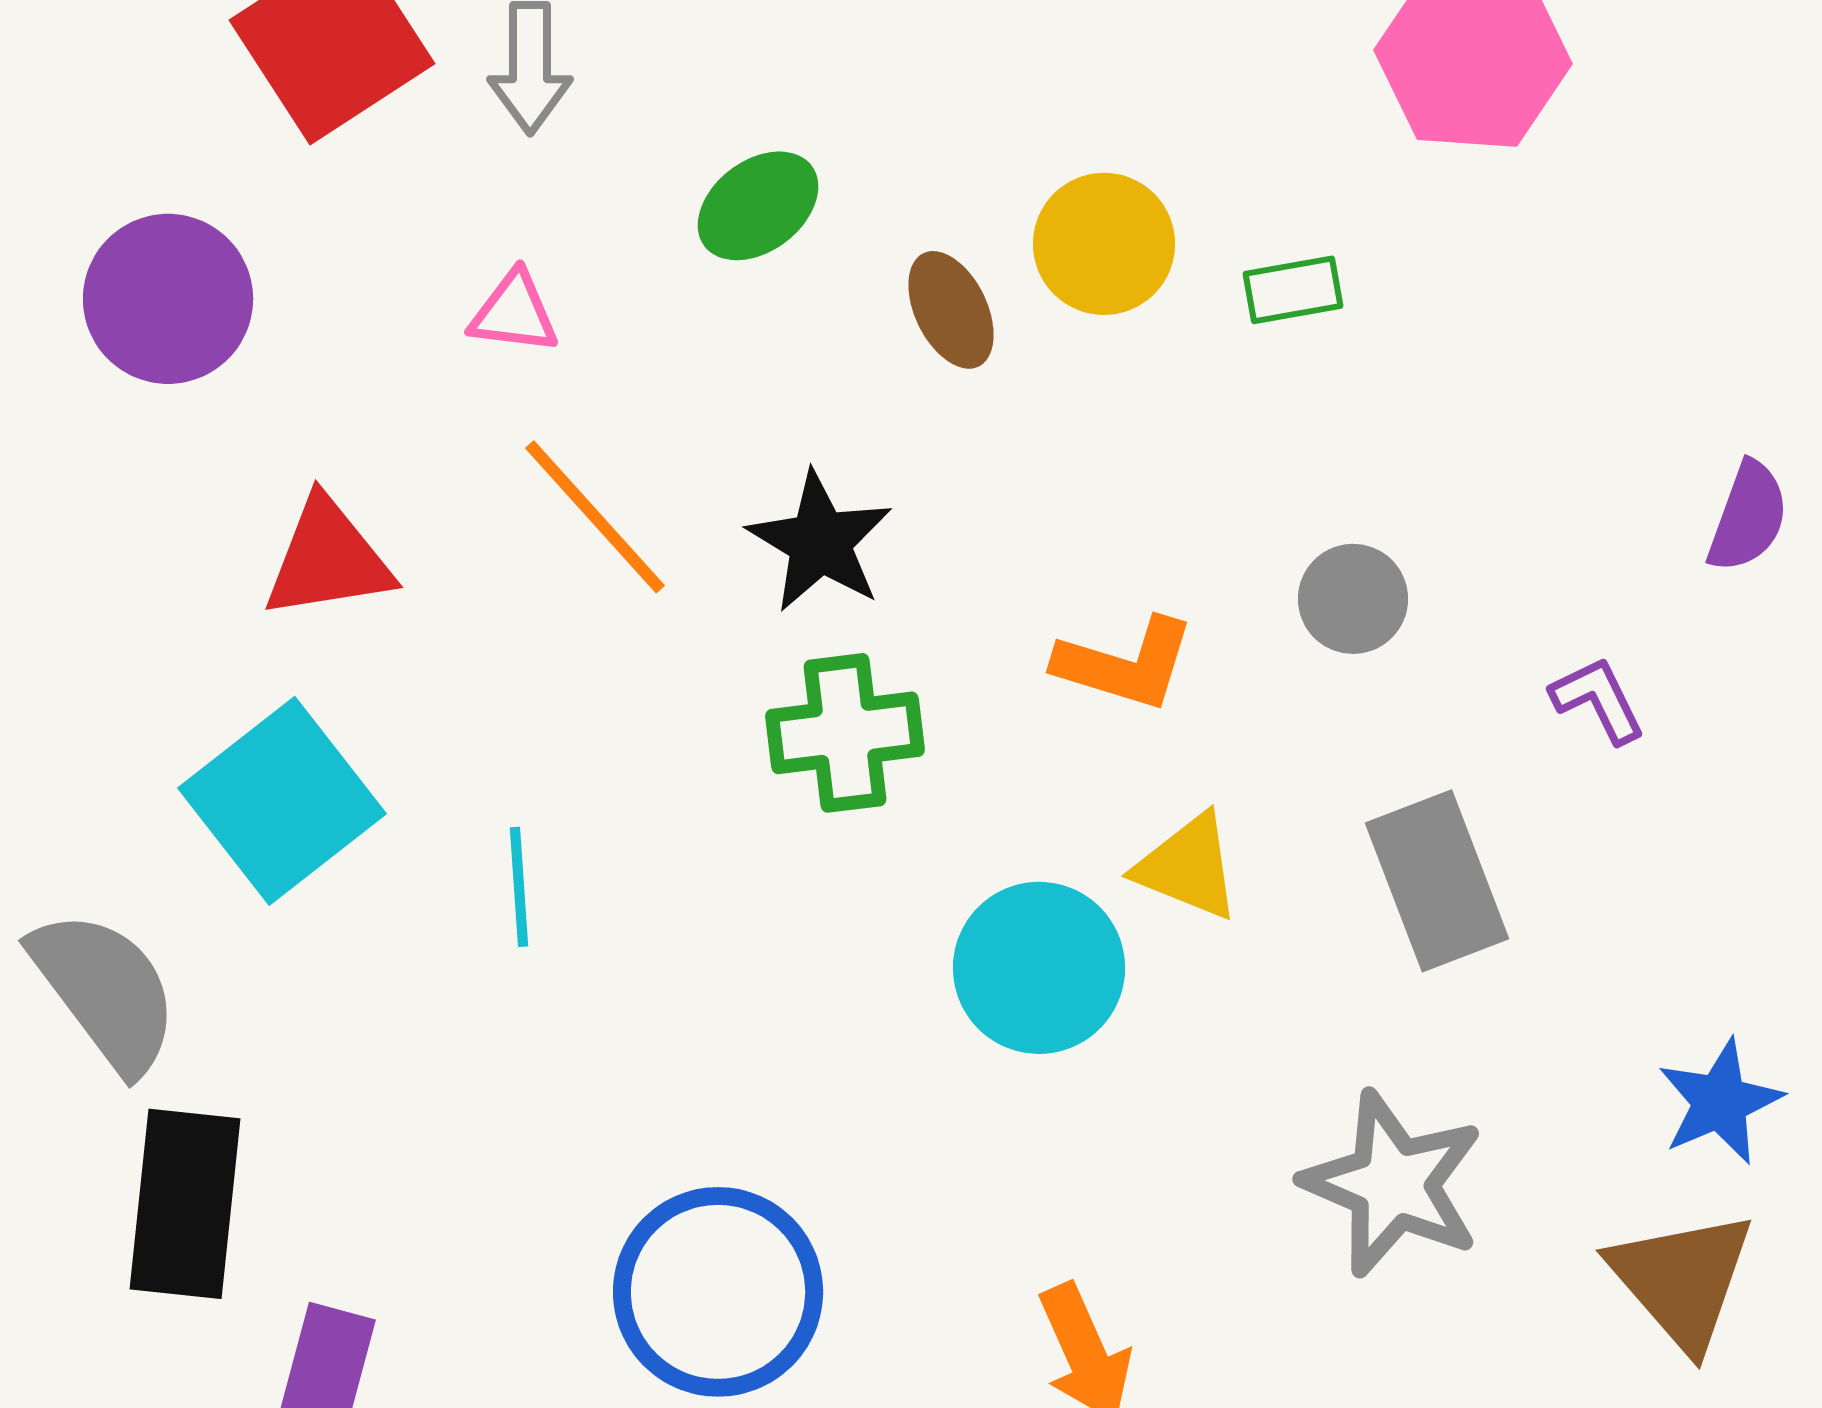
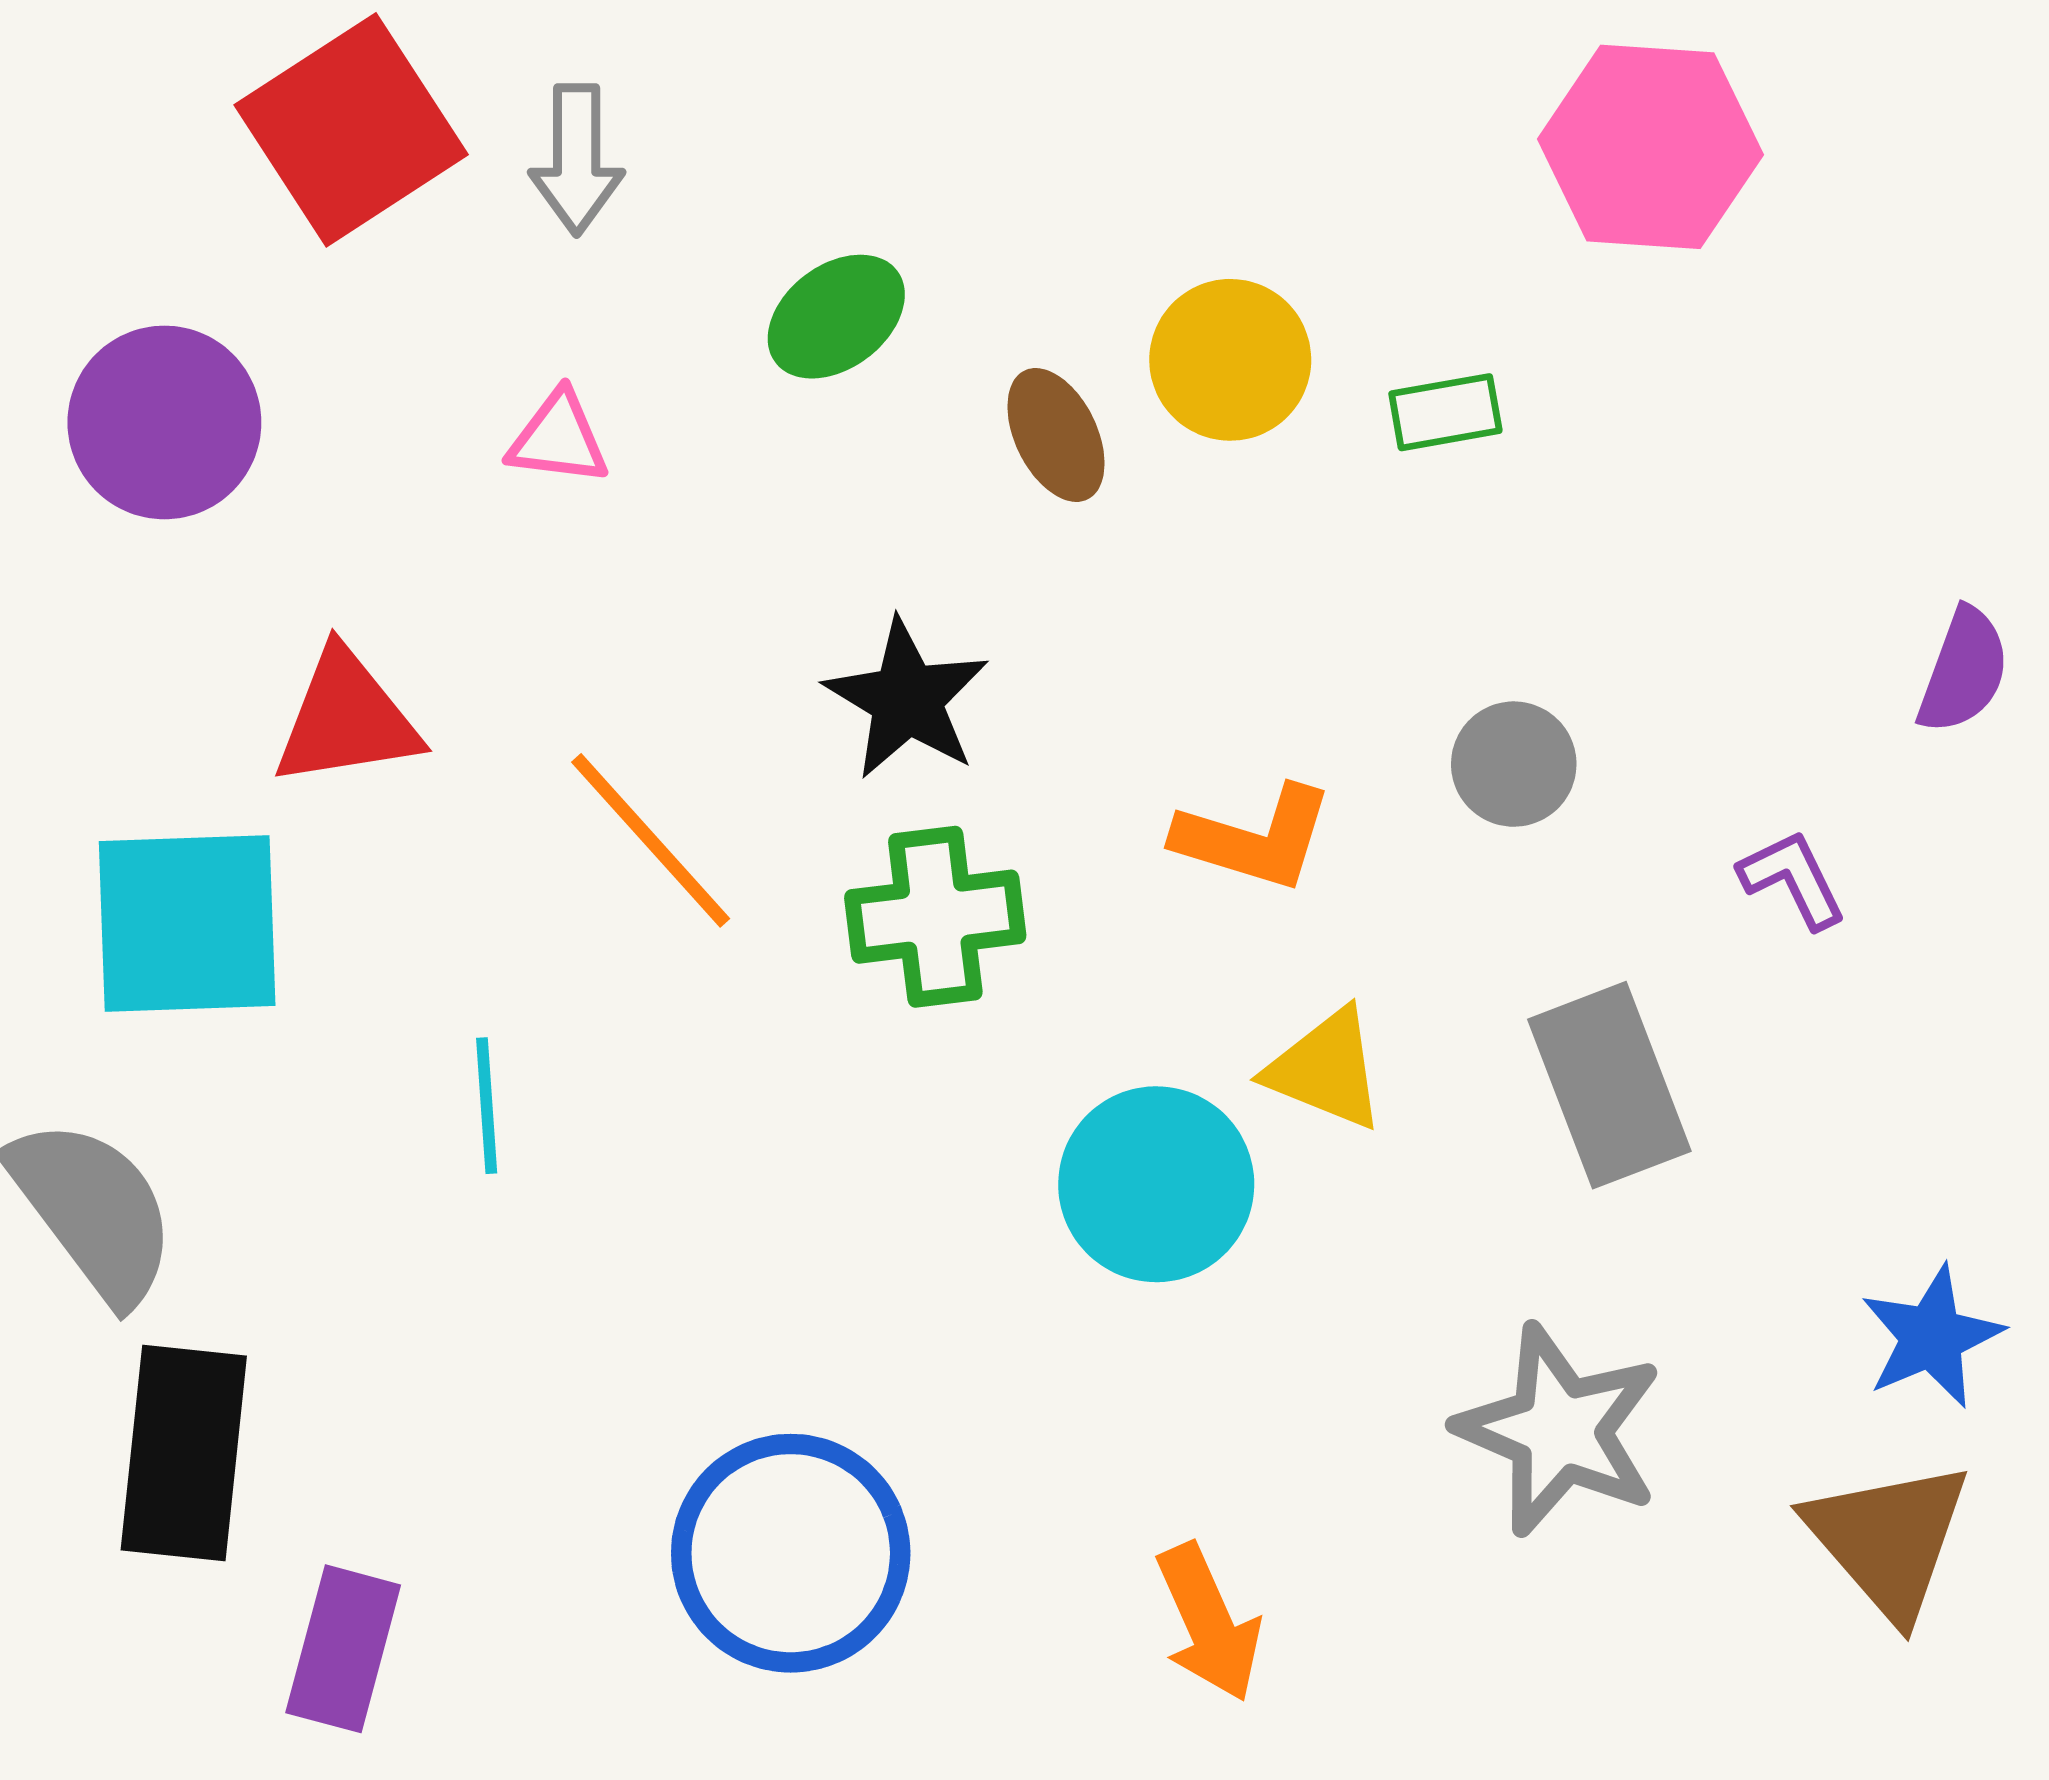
orange line: (595, 517) -> (651, 840), moved
cyan square: (282, 801) -> (187, 923), moved, turned 36
cyan line: (519, 887) -> (487, 1106), moved

